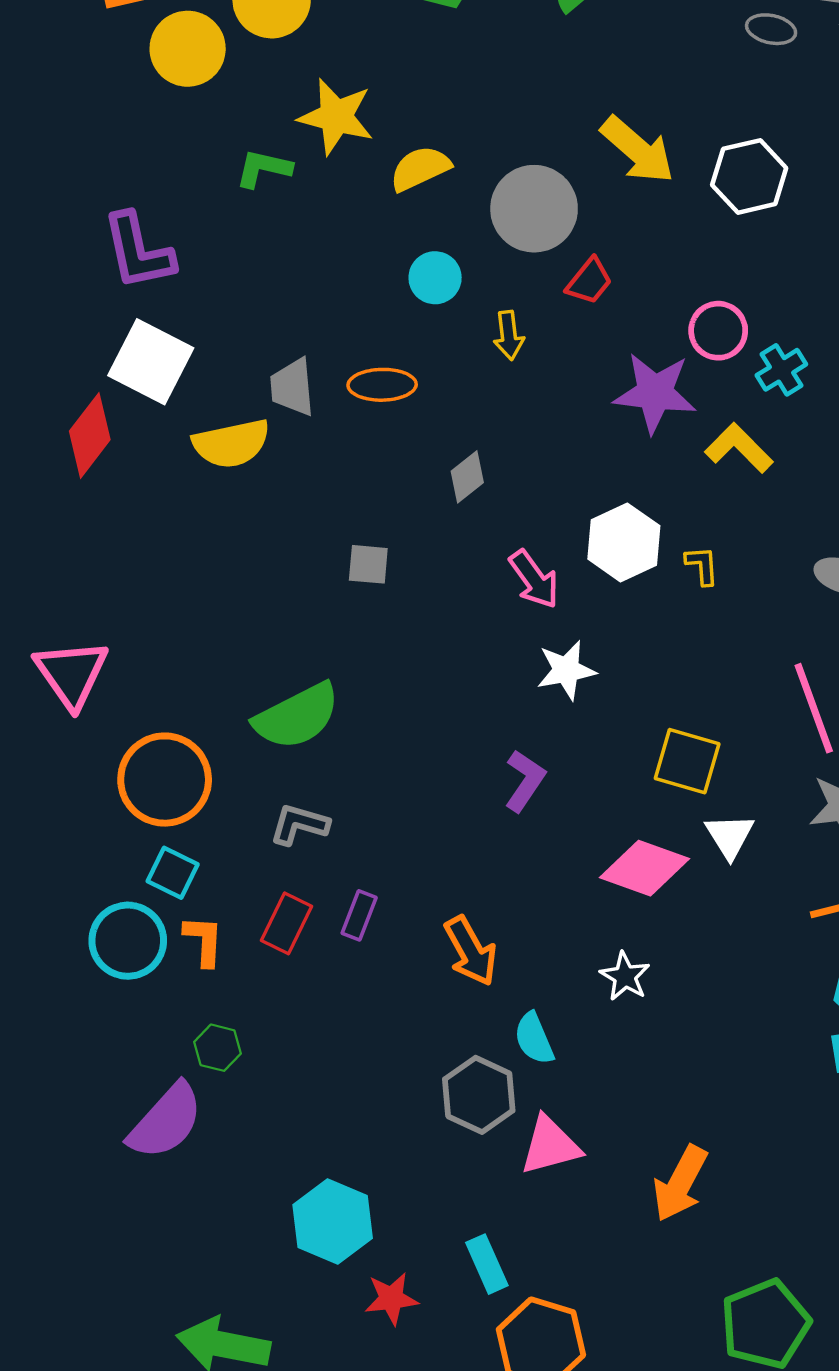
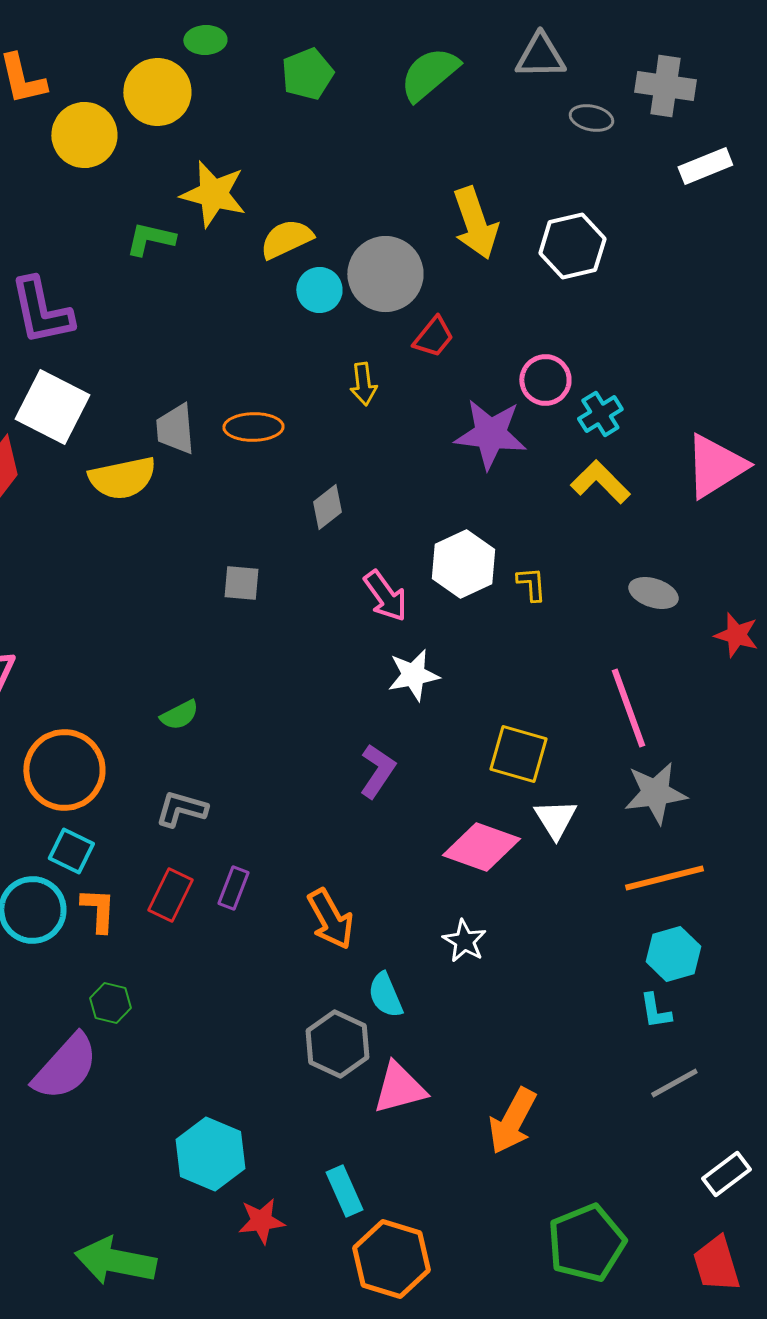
yellow arrow: (638, 150) -> (475, 223), turned 30
cyan circle: (435, 278) -> (319, 290), moved
yellow L-shape: (739, 448) -> (600, 482), moved
green semicircle: (297, 716) -> (179, 715), size x0.5

